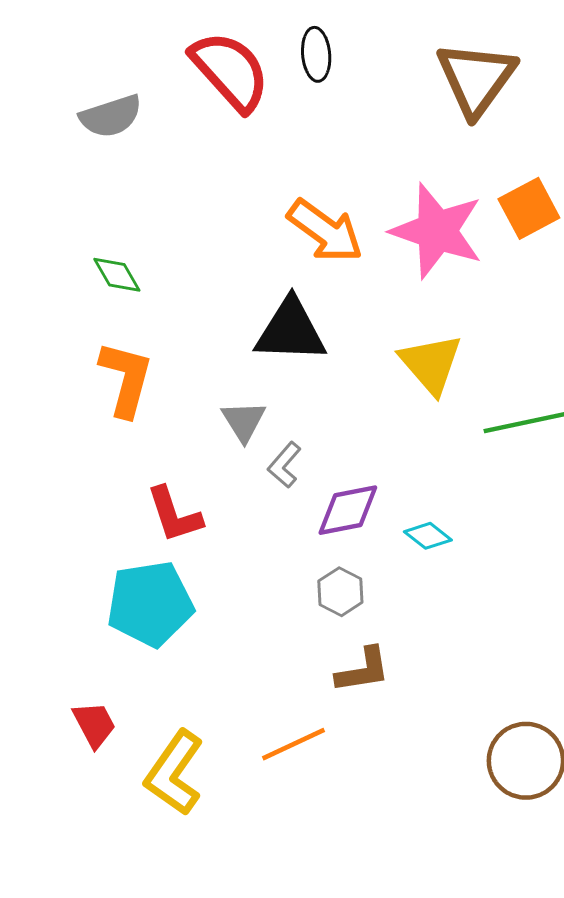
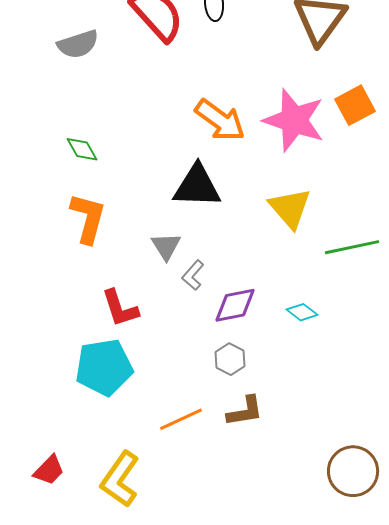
cyan diamond: (428, 536) -> (302, 312), moved
red trapezoid: (94, 725) -> (49, 470), moved, turned 72
orange line: (294, 744) -> (181, 419), moved

